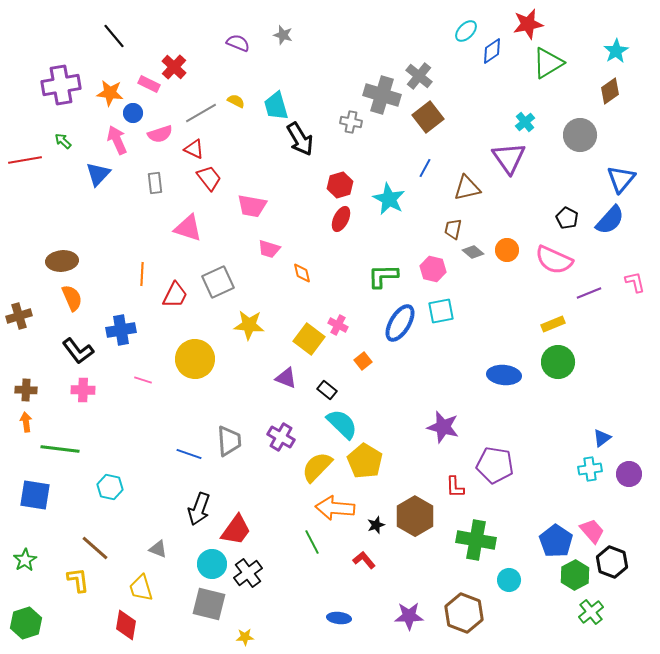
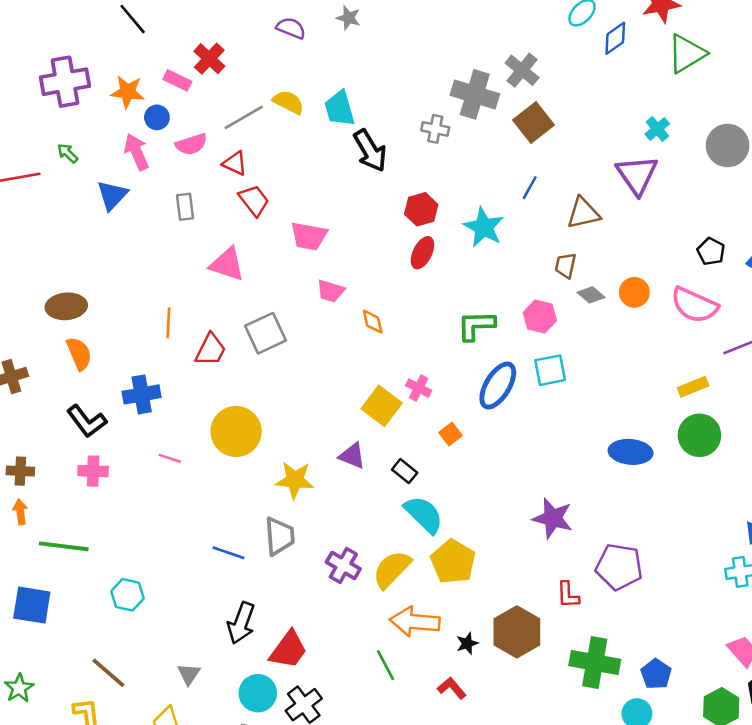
yellow semicircle: (236, 101) -> (288, 102), size x1.4
yellow star: (249, 325) -> (295, 480), moved
purple cross: (281, 437) -> (343, 566), moved
blue pentagon: (556, 541) -> (656, 674), moved, size x0.7
gray triangle: (158, 549) -> (189, 674), turned 42

